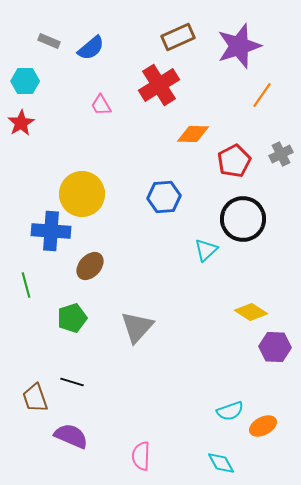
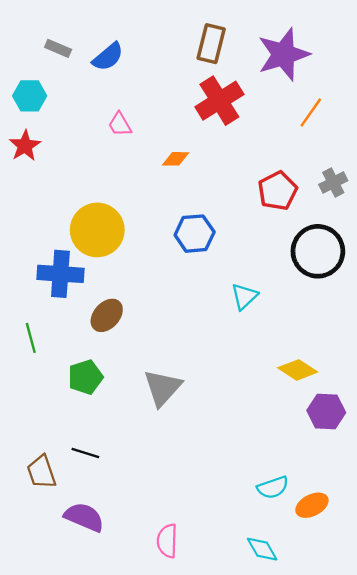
brown rectangle: (178, 37) -> (211, 44), turned -52
red cross: (159, 85) -> (219, 101), moved
orange diamond: (193, 134) -> (176, 159), moved, size x0.7
black circle: (243, 219) -> (318, 251), moved

